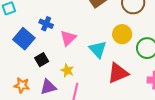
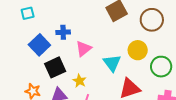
blue cross: (46, 24) -> (63, 32), turned -32
black square: (42, 60) -> (55, 67), size x1.5

